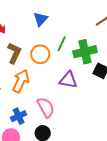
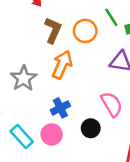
green line: (62, 44) -> (111, 17), turned -56
pink semicircle: (46, 107) -> (112, 104), moved

